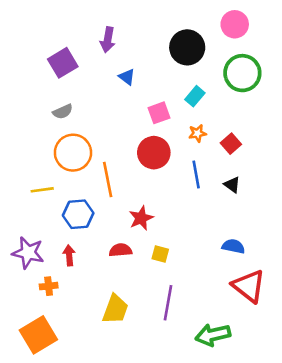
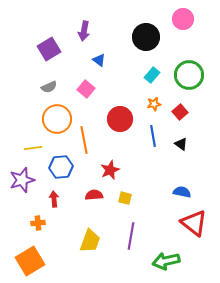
green circle: (242, 73) -> (189, 75), moved
pink square: (159, 113) -> (86, 89), moved, turned -30
purple star: (28, 253) -> (22, 180), moved, turned -30

